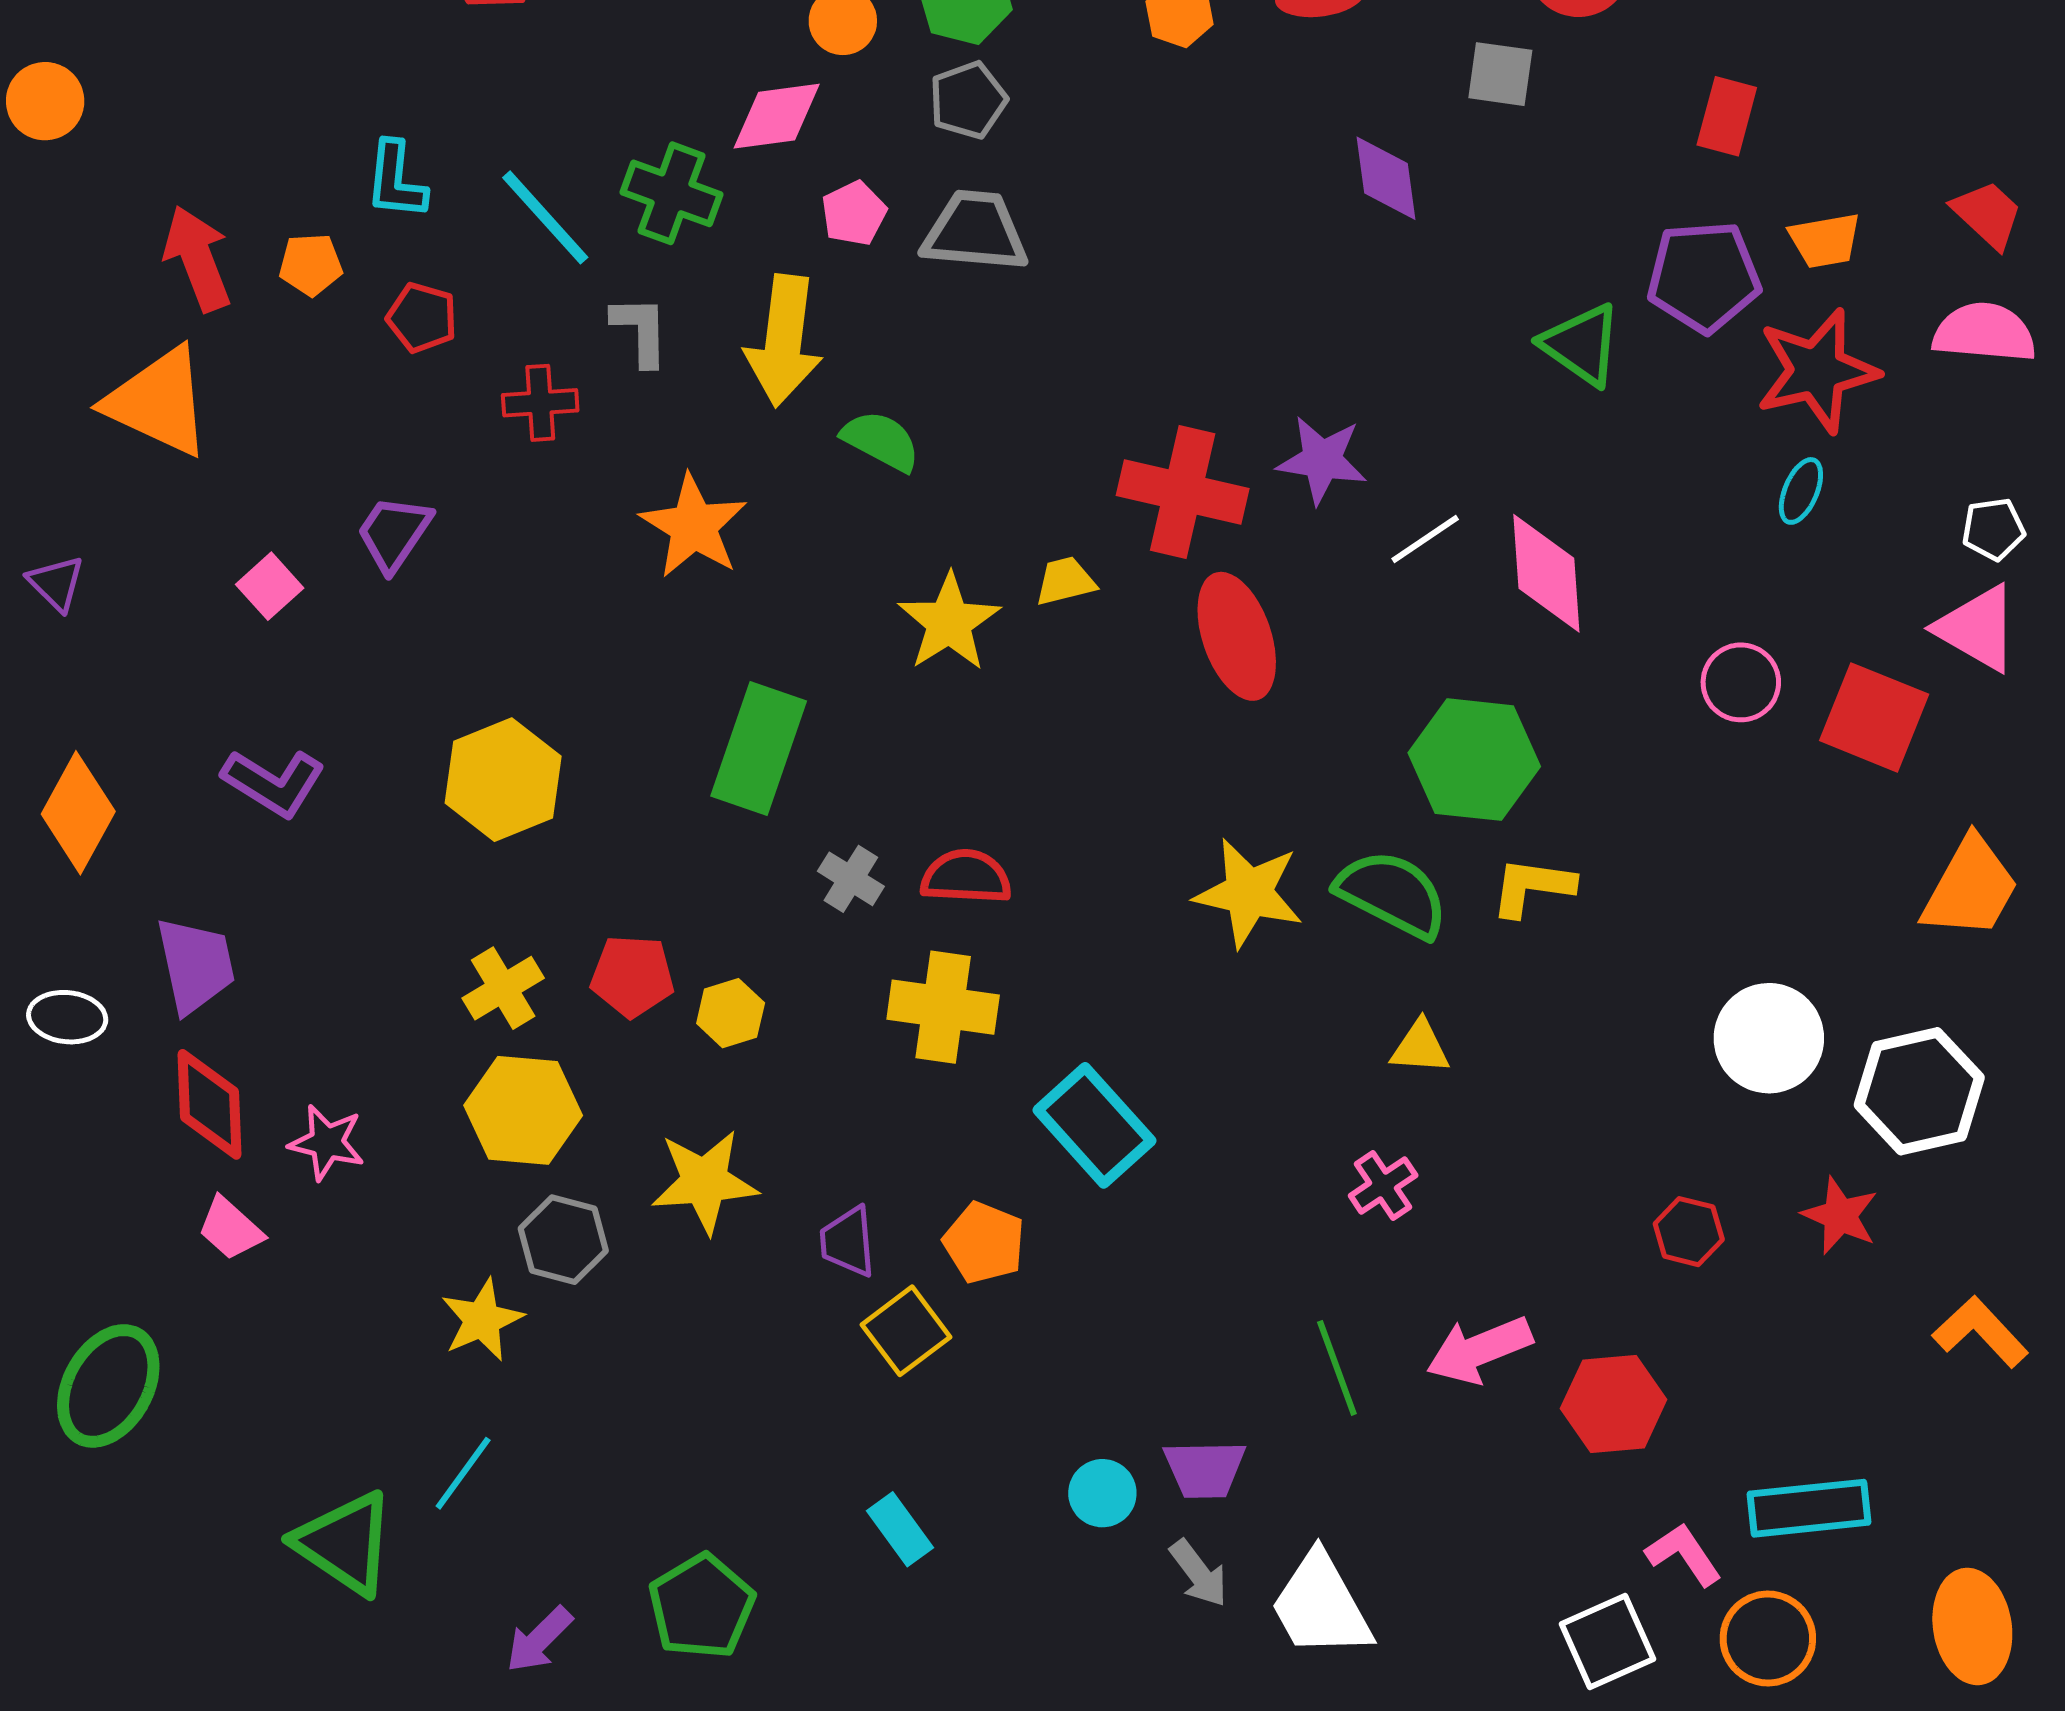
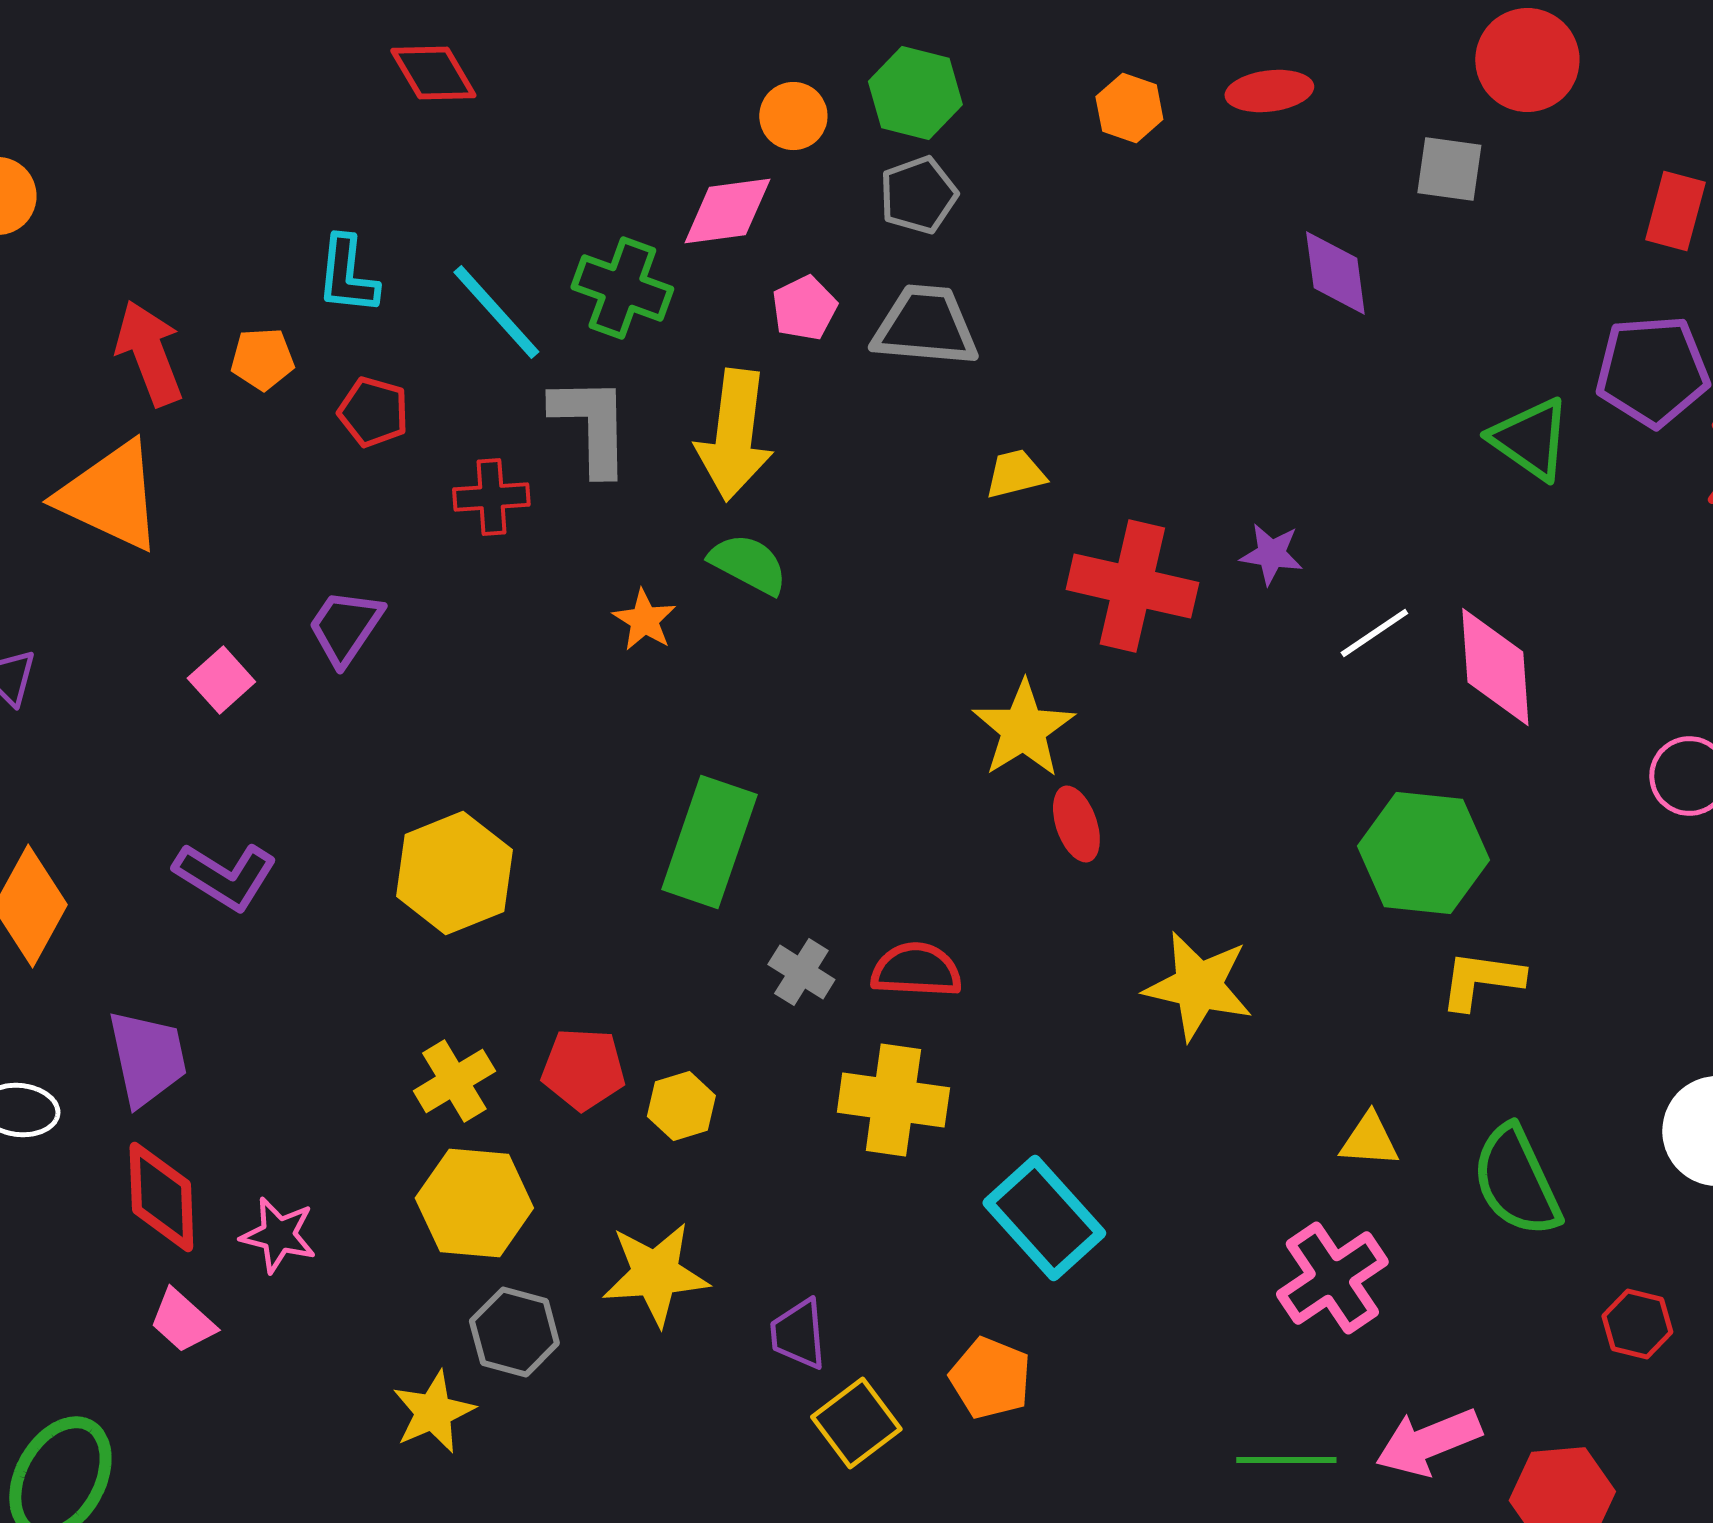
gray L-shape: (640, 331) -> (591, 425), size x1.4
green semicircle: (881, 441) -> (748, 564), moved
purple star: (1322, 460) -> (1271, 554), size x0.7
orange star: (694, 526) -> (644, 620), size x0.6
yellow trapezoid: (1065, 581) -> (1015, 474), moved
yellow star: (949, 622) -> (1023, 729), moved
red ellipse: (1237, 636) -> (1076, 824), moved, size x0.6
green semicircle: (1392, 894) -> (1516, 1181), moved, turned -142
pink cross: (1383, 1186) -> (1332, 1278), size x1.6
orange pentagon: (984, 1243) -> (990, 1378), moved
green line: (1337, 1368) -> (1286, 1460), turned -70

